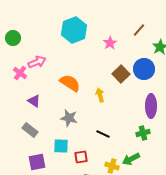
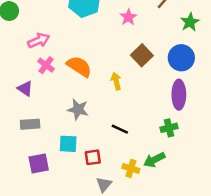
blue circle: (144, 69) -> (181, 58), moved
pink cross: (20, 73) -> (46, 65), moved
purple triangle: (34, 101) -> (25, 88), moved
gray rectangle: (30, 130) -> (30, 124), turned -42

